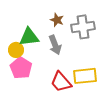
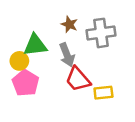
yellow rectangle: (85, 76) -> (103, 93), size x0.7
red trapezoid: (61, 82) -> (78, 79), moved

